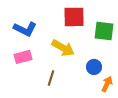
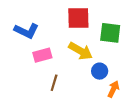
yellow arrow: (63, 48) -> (81, 51), moved
pink rectangle: (23, 57) -> (42, 55), moved

